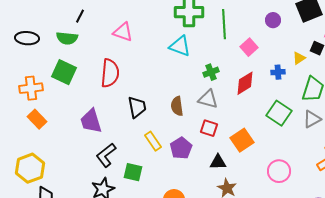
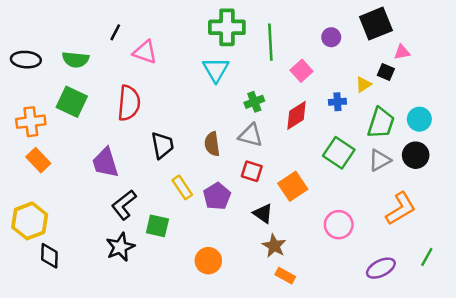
black line: (80, 16) -> (115, 32), moved
cyan triangle: (180, 46) -> (216, 70), turned 40
black triangle: (218, 162) -> (263, 213), turned 36

